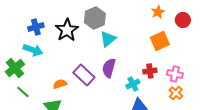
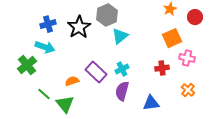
purple semicircle: (109, 68) -> (122, 91), moved
pink cross: (175, 74) -> (187, 58), moved
cyan cross: (133, 84) -> (122, 69), moved
green line: (23, 92) -> (44, 94), moved

